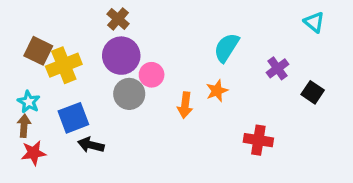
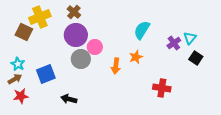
cyan triangle: (314, 22) -> (190, 38), moved, turned 32
yellow cross: (64, 65) -> (40, 17), moved
brown arrow: (24, 126) -> (15, 79), turned 56
black arrow: (91, 145) -> (69, 99), moved

